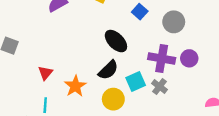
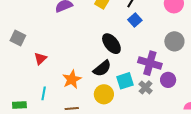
gray circle: (174, 22) -> (174, 41), moved
purple circle: (189, 58) -> (168, 80), moved
red triangle: (45, 73) -> (40, 59), moved

